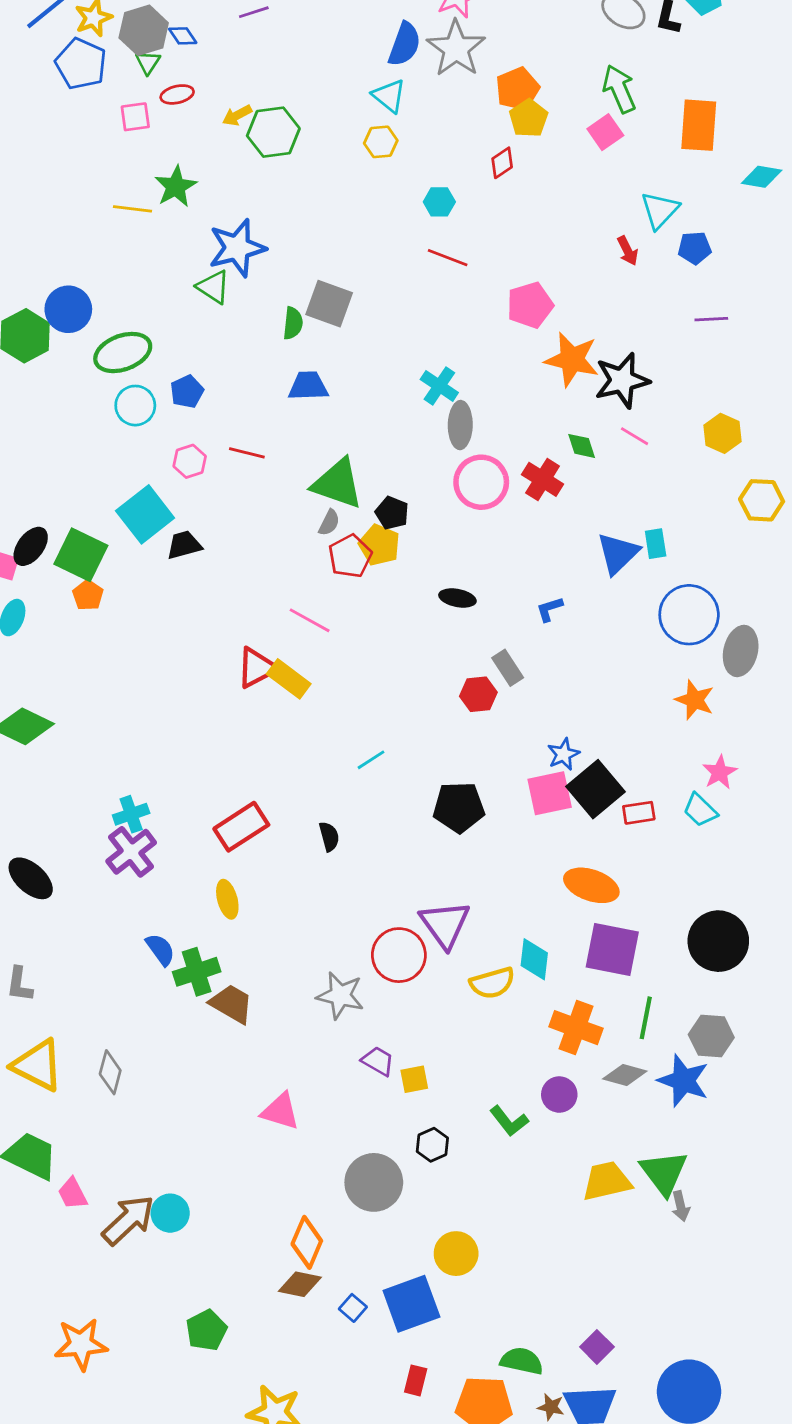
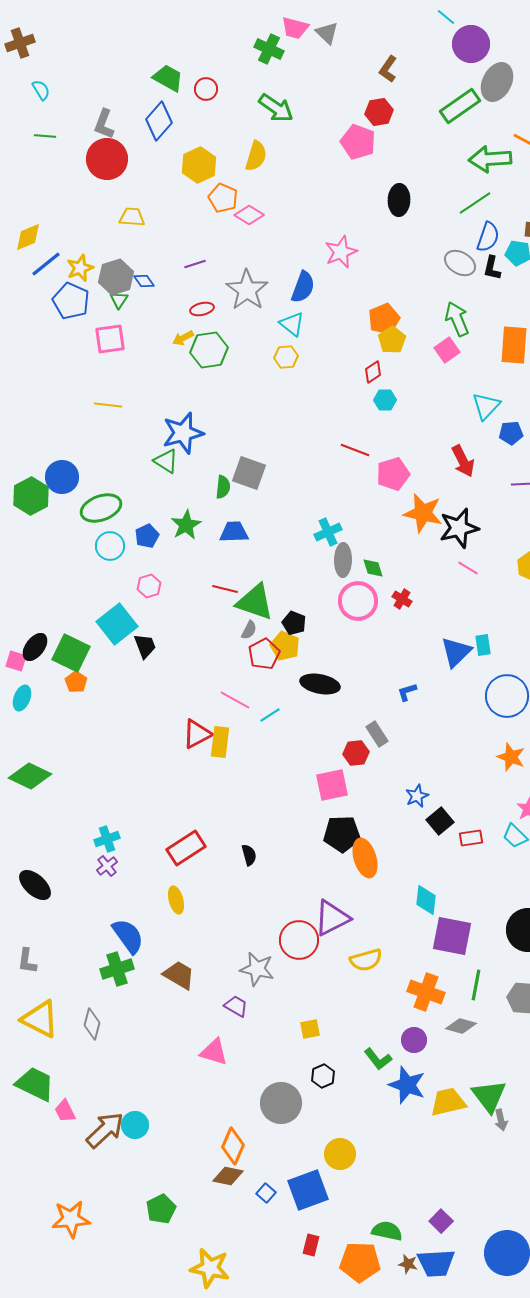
gray star: (456, 48) -> (247, 290), moved
red ellipse: (177, 94) -> (202, 309), moved
pink square: (135, 117) -> (110, 339), size x1.4
green star: (176, 187) -> (186, 525), moved
cyan hexagon: (439, 202) -> (385, 400), moved
red arrow: (628, 251) -> (463, 461), moved, size x1.5
red line: (448, 258) -> (355, 450), moved
cyan cross: (439, 386) -> (328, 532), turned 32
green diamond: (582, 446) -> (373, 568), moved
red line: (247, 453) -> (225, 589), moved
red cross: (543, 479) -> (402, 599), size x0.7
black trapezoid: (184, 545) -> (145, 646), turned 84
black ellipse: (457, 598) -> (320, 684), moved, size x1.5
yellow rectangle: (289, 679) -> (220, 742), turned 60
cyan line: (371, 760) -> (270, 715), moved
black square: (596, 789) -> (440, 821), size x0.7
pink square: (550, 793) -> (332, 785), moved
purple cross: (131, 852) -> (107, 866), size x0.6
orange ellipse: (591, 885) -> (365, 858), moved, turned 54
purple triangle: (445, 924) -> (332, 918), turned 39
blue semicircle: (160, 949) -> (128, 936), size x1.5
cyan diamond: (534, 959) -> (426, 900), moved
green cross: (197, 972) -> (117, 969), moved
purple trapezoid: (378, 1061) -> (236, 1006), moved
blue star: (683, 1081) -> (407, 1085), moved

